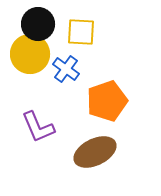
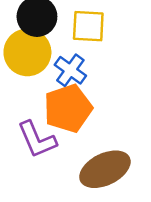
orange pentagon: (107, 101) -> (68, 108), moved

